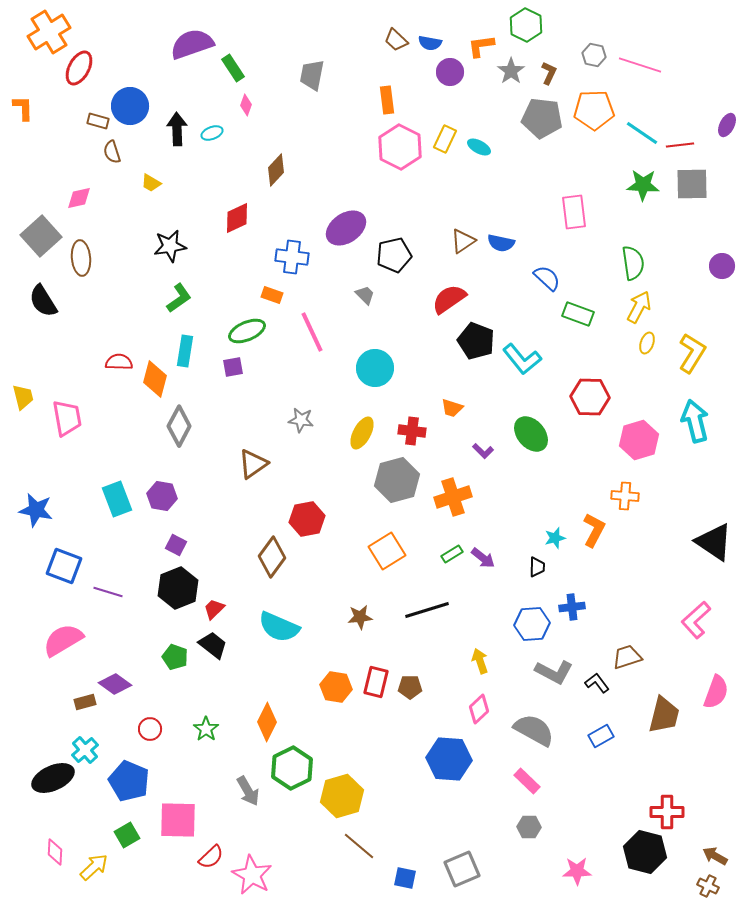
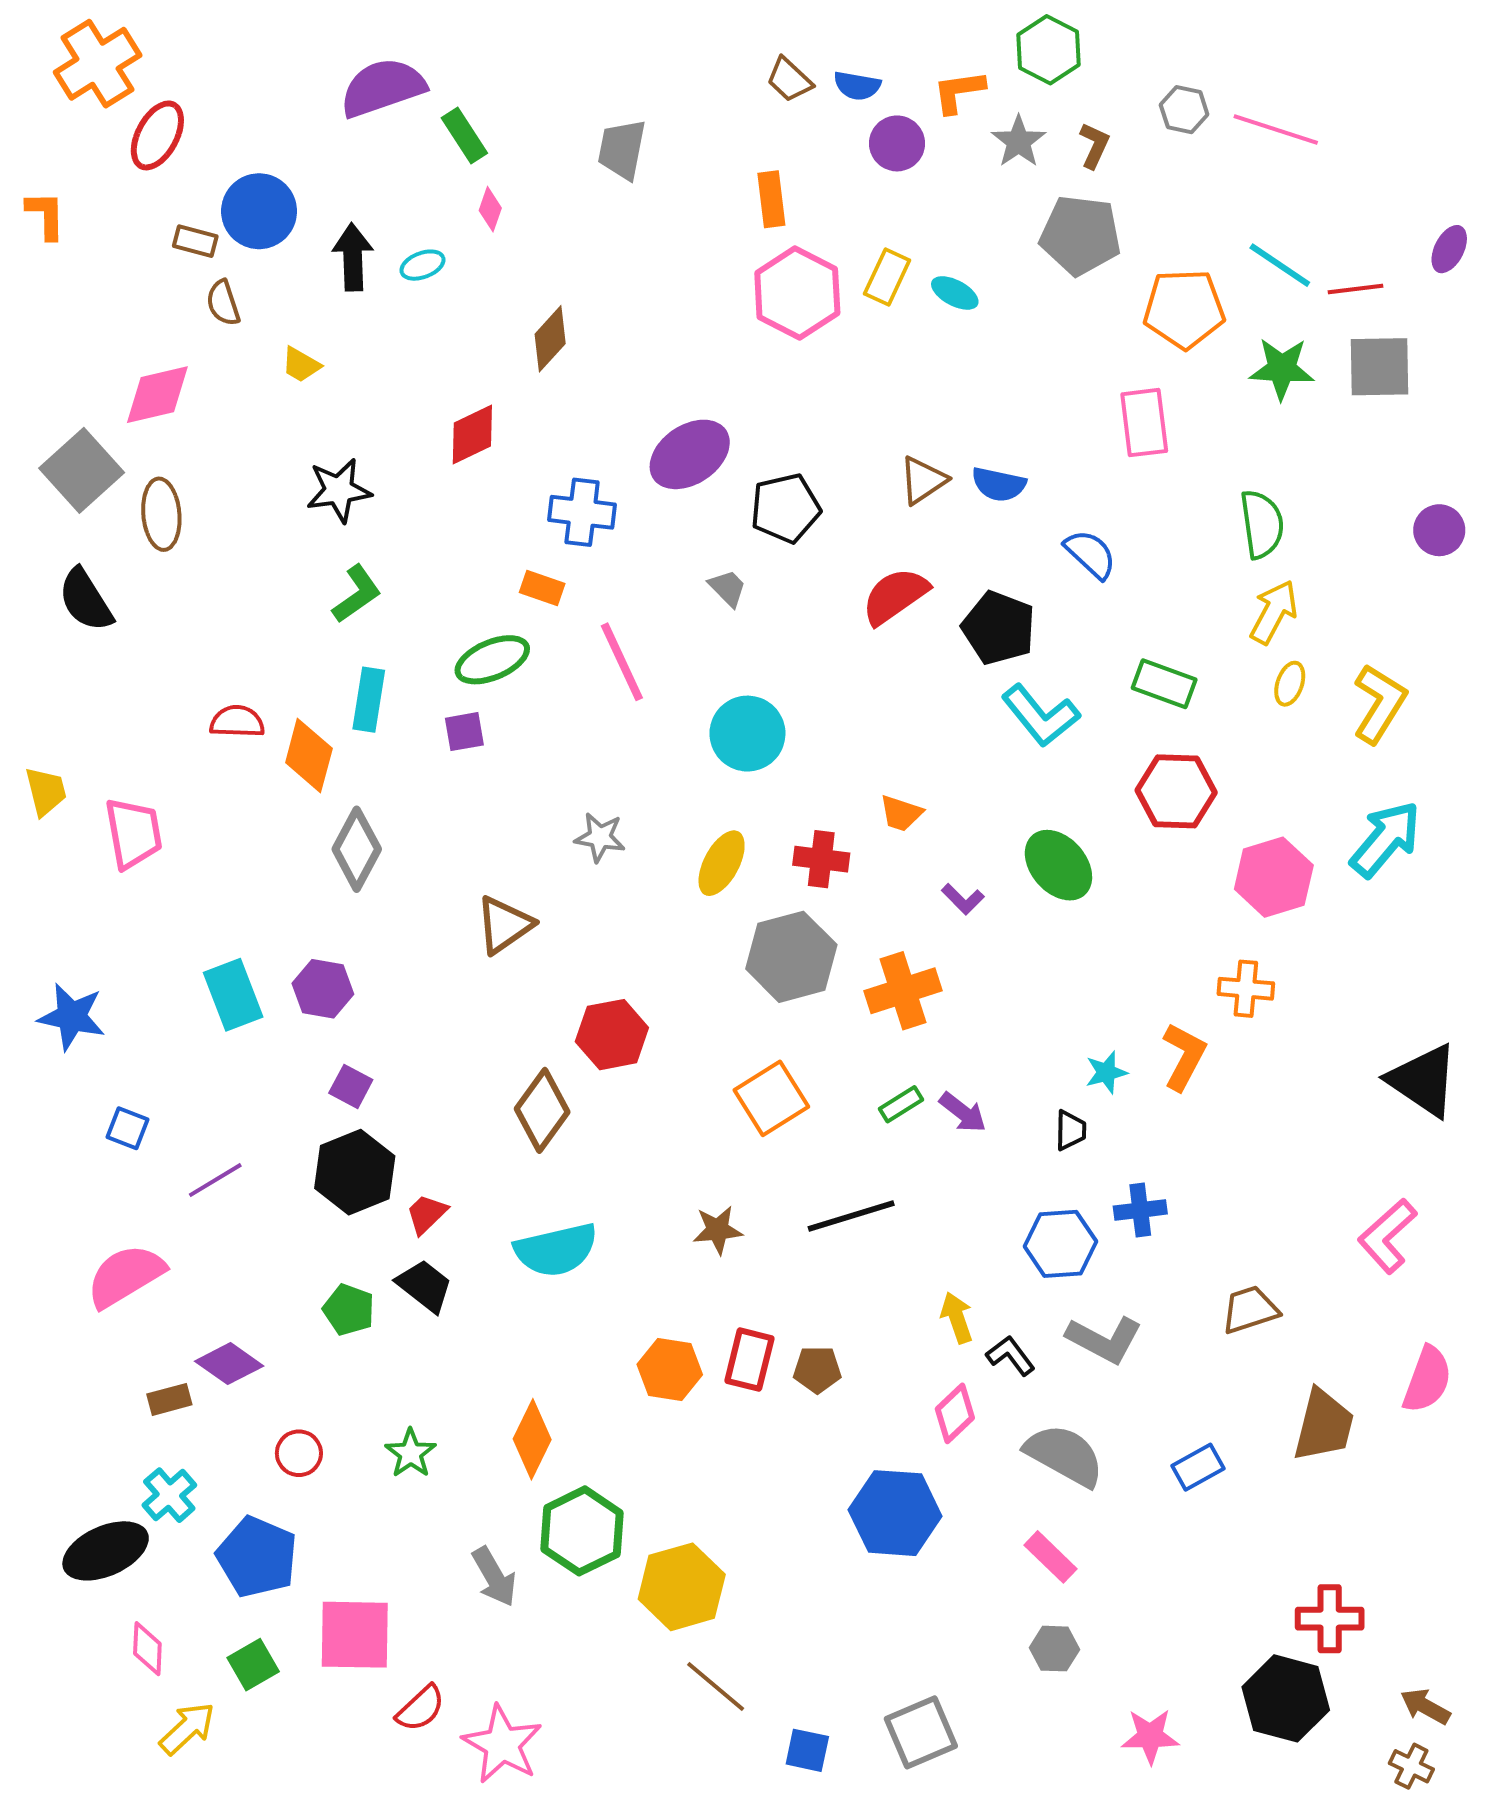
orange pentagon: (594, 110) -> (1184, 309), moved
pink diamond: (79, 198) -> (157, 395), size x1.4
green rectangle: (578, 314) -> (1164, 684), moved
black pentagon: (476, 341) -> (999, 628), moved
cyan arrow: (695, 421) -> (1385, 839), turned 54
blue square: (64, 566) -> (127, 1128), size x0.6
purple line: (108, 592) -> (215, 1180), turned -48
cyan semicircle: (279, 627) -> (556, 1250), turned -36
black L-shape: (597, 683) -> (1011, 1356), moved
pink diamond: (55, 852) -> (147, 1649), moved

